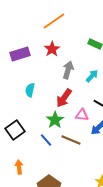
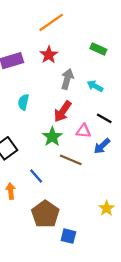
cyan arrow: (92, 76) -> (95, 86), turned -104
blue line: (46, 140) -> (36, 176), moved

